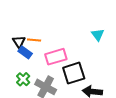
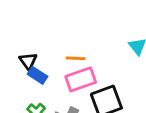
orange line: (34, 40) -> (76, 58), moved

